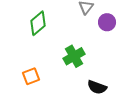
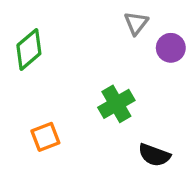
green diamond: (38, 23) -> (29, 49), moved

